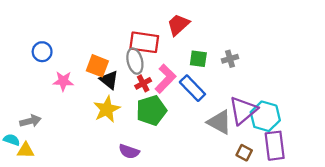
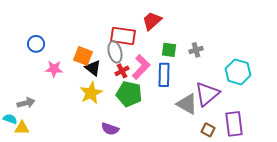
blue rectangle: (192, 88) -> (164, 75), turned 45
green pentagon: (151, 110) -> (129, 94), turned 30
cyan hexagon: (265, 116) -> (238, 72), moved

